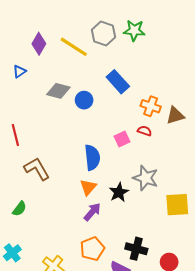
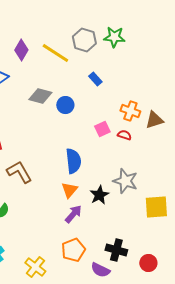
blue rectangle: (118, 82) -> (95, 79), moved, size x0.6
pink square: (122, 139) -> (102, 129), moved

